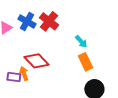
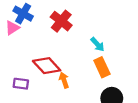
blue cross: (27, 22) -> (23, 14), moved
orange arrow: (24, 73) -> (64, 80), moved

